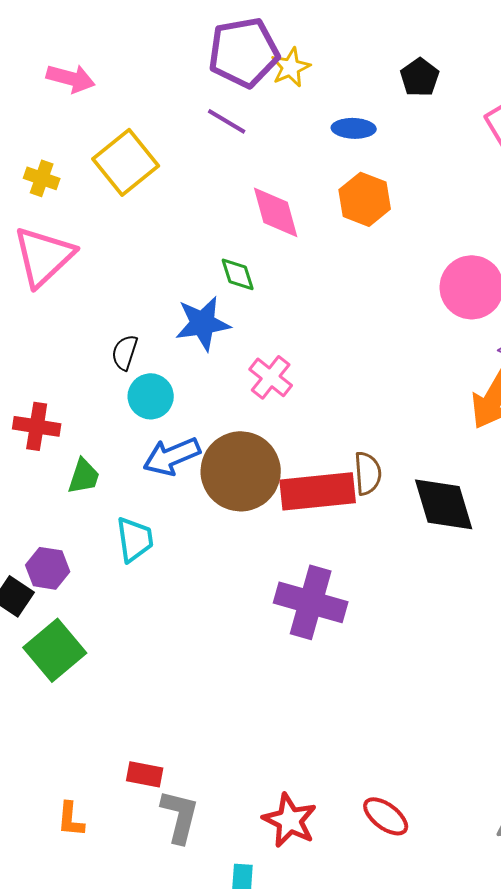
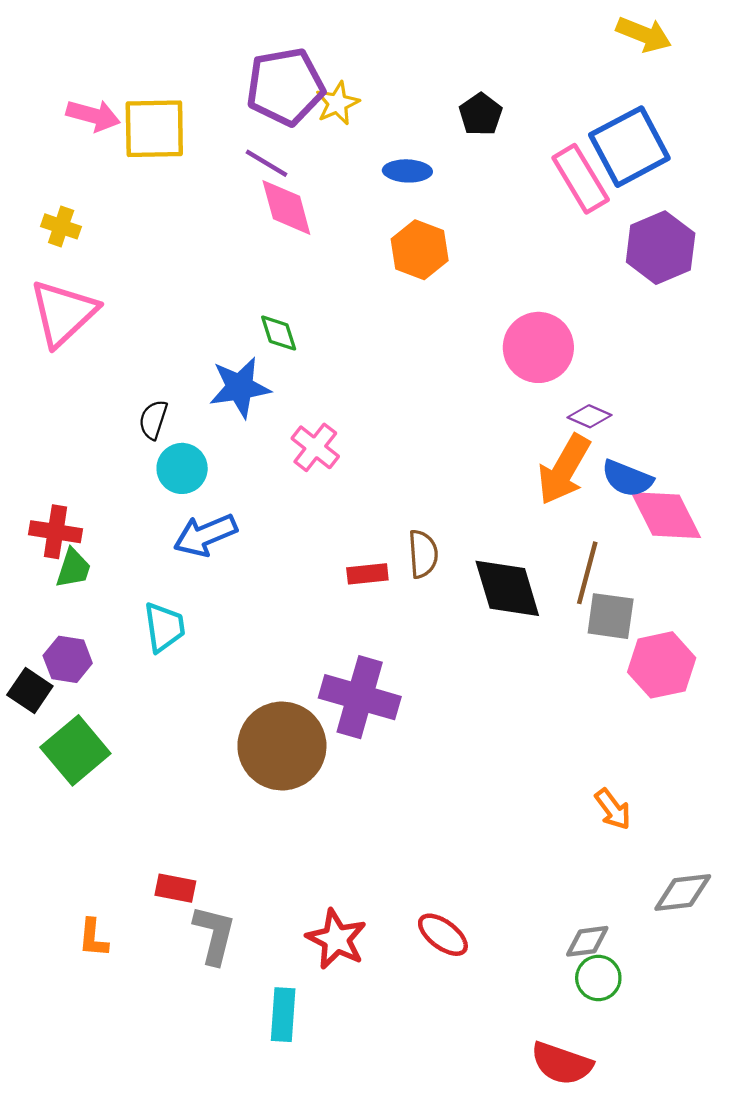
yellow square: (126, 162) -> (154, 129), moved, turned 38
pink diamond: (276, 212) -> (286, 208), moved
red cross: (37, 426) -> (56, 532), moved
brown circle: (241, 471) -> (282, 746), moved
green trapezoid: (84, 476) -> (73, 568), moved
red rectangle: (318, 491) -> (367, 574), size x0.5

